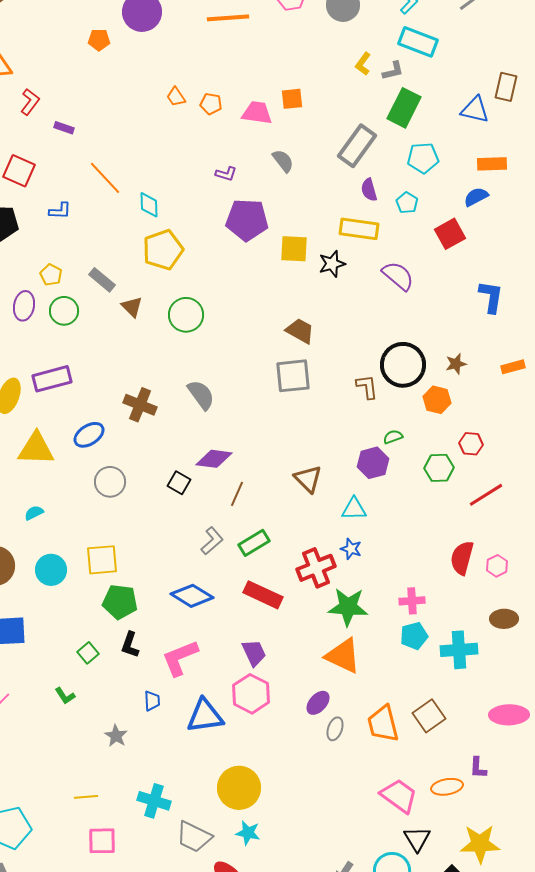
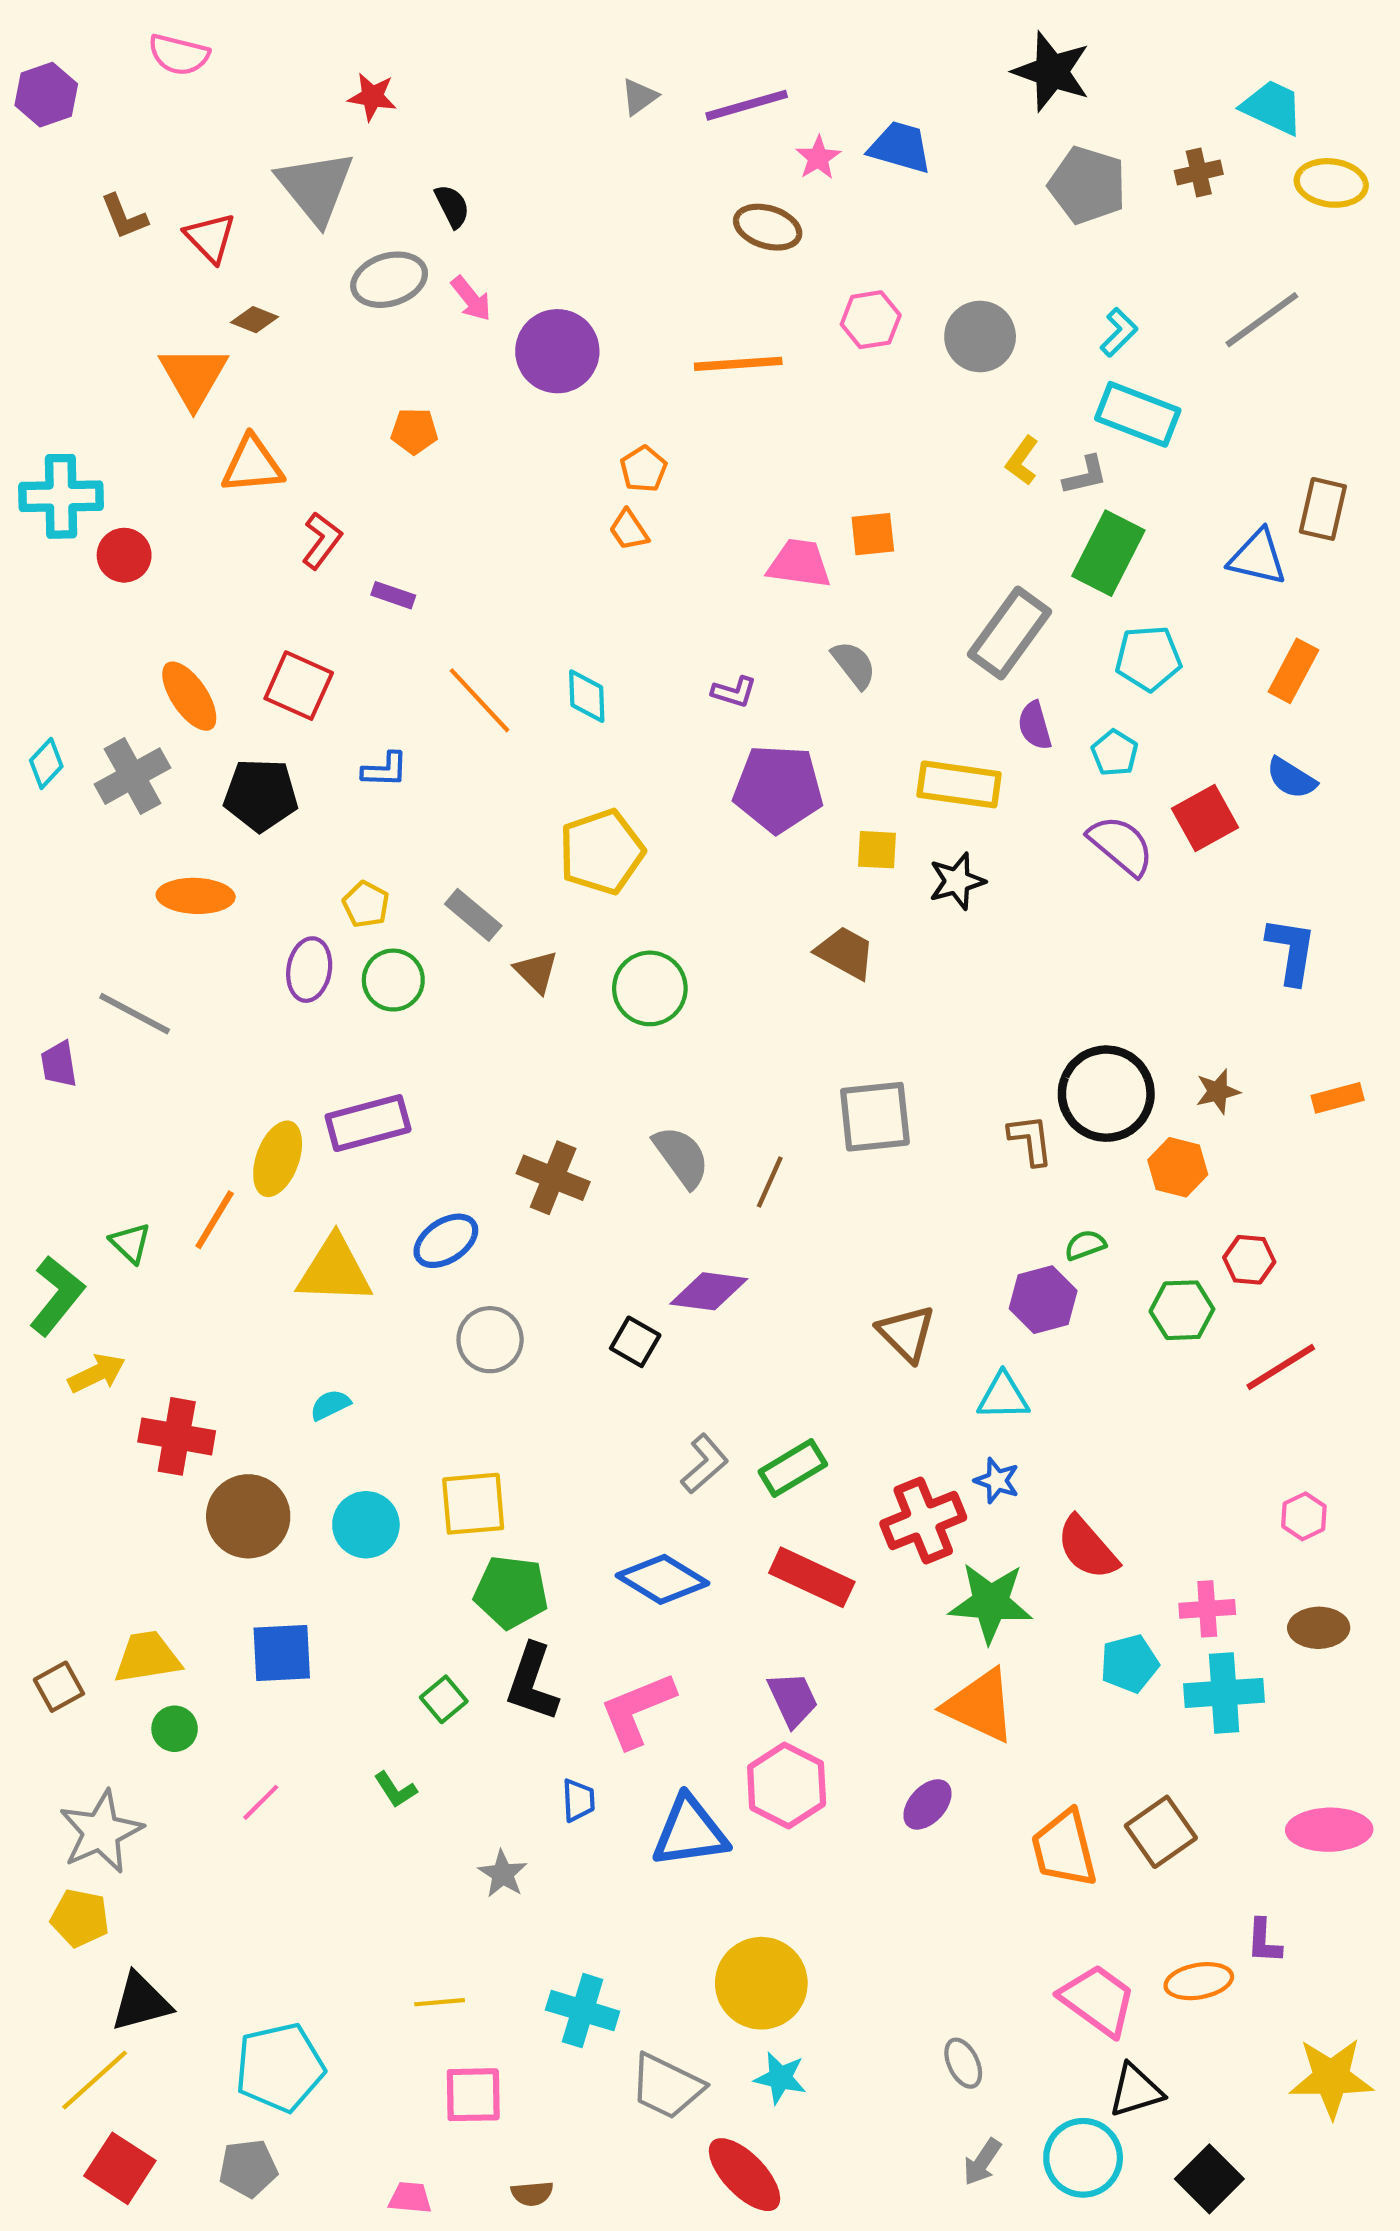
orange pentagon: (99, 40) -> (414, 431), moved
orange pentagon: (211, 104) -> (644, 469), moved, turned 30
orange rectangle: (492, 164) -> (1293, 671), turned -60
blue semicircle: (476, 197) -> (1291, 778), moved, turned -120
cyan diamond: (149, 205) -> (587, 696), moved
yellow rectangle: (359, 229) -> (959, 784), moved
yellow square: (294, 249) -> (877, 850), size x0.7
purple semicircle: (398, 276) -> (1121, 845), moved
brown trapezoid: (300, 331) -> (845, 953), moved
brown line: (237, 494) -> (770, 1182), moved
red semicircle: (462, 558) -> (1087, 1548), moved, turned -56
pink cross: (412, 601) -> (1207, 1609), moved
black L-shape: (130, 645) -> (532, 1682), size x1.4
gray ellipse: (335, 729) -> (963, 2063), moved, turned -45
black triangle: (417, 839) -> (1136, 2090), turned 44
yellow star: (480, 844) -> (1331, 2078), moved

